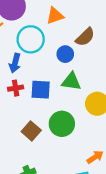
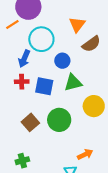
orange triangle: (55, 16) -> (77, 25), moved, turned -42
blue circle: (65, 54) -> (62, 61), moved
green triangle: (71, 81) -> (73, 83), turned -30

